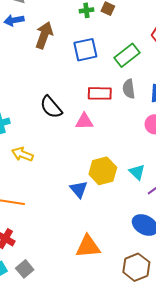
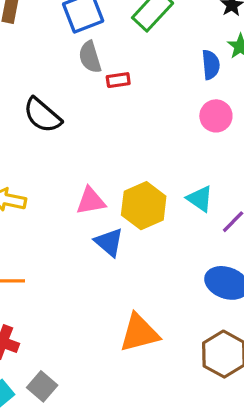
gray semicircle: (129, 89) -> (90, 57), moved
red rectangle: (100, 93) -> (118, 80), size x0.6
pink triangle: (84, 121) -> (91, 201), moved

